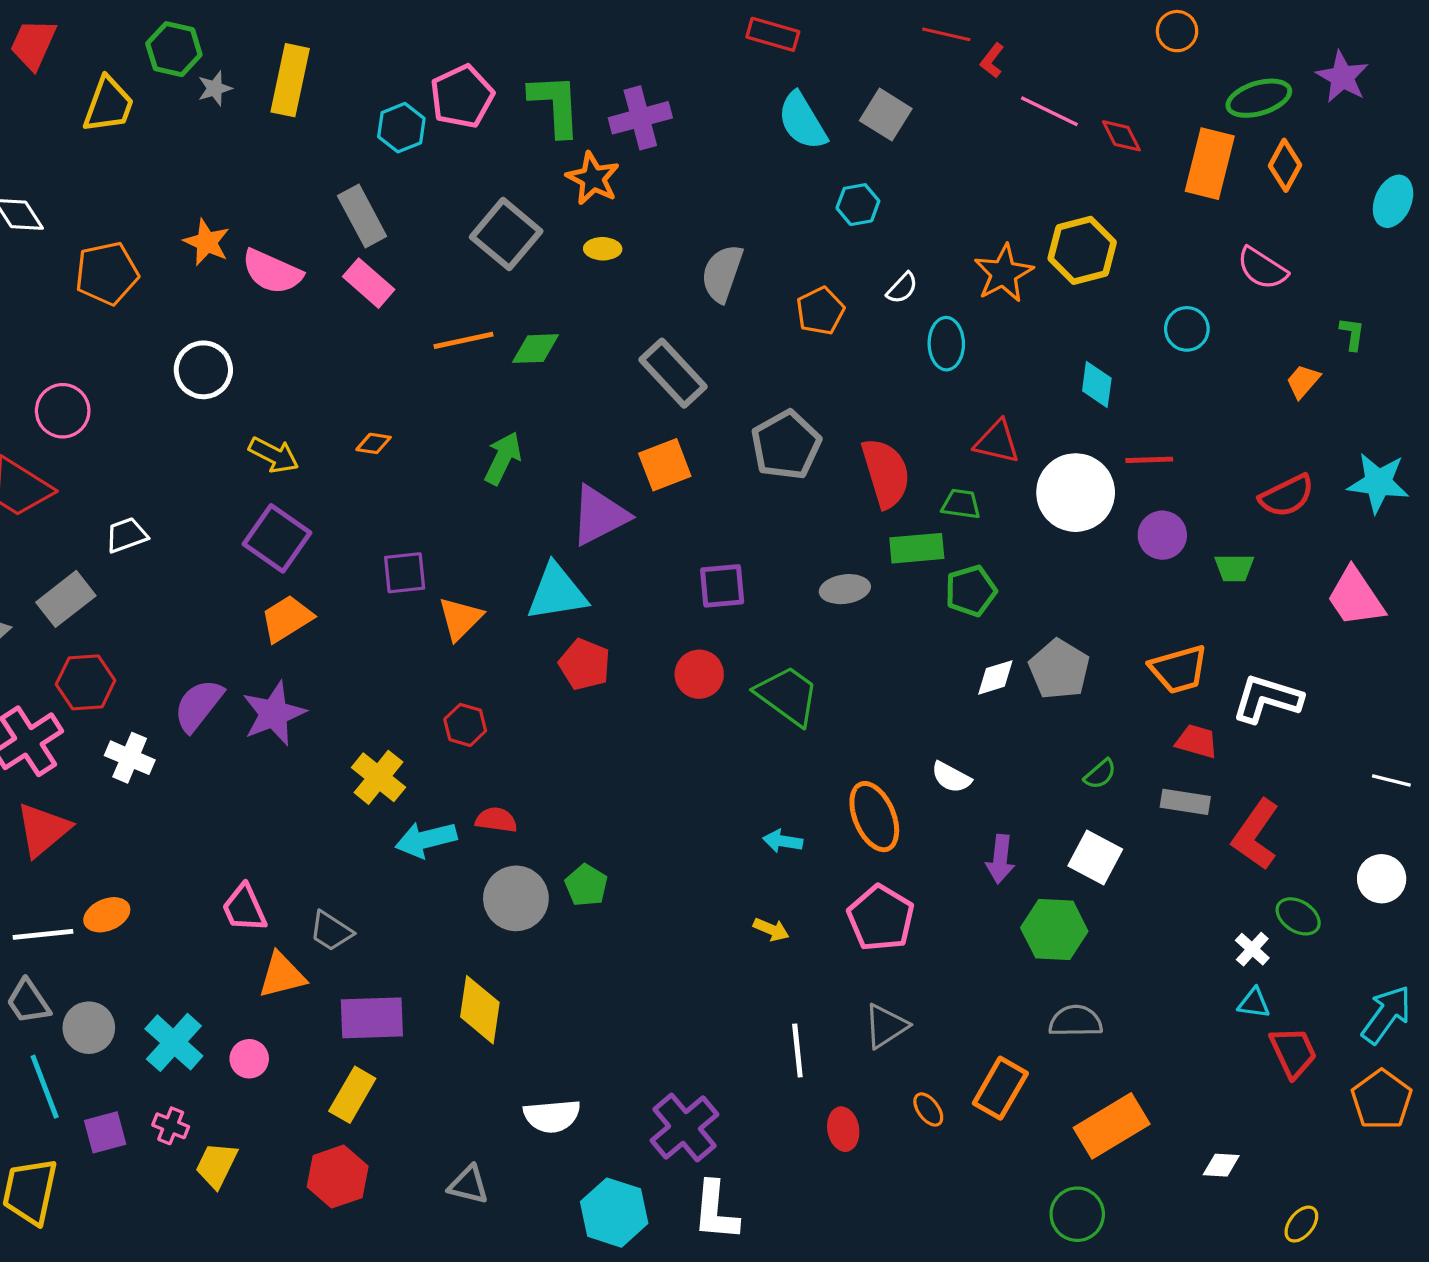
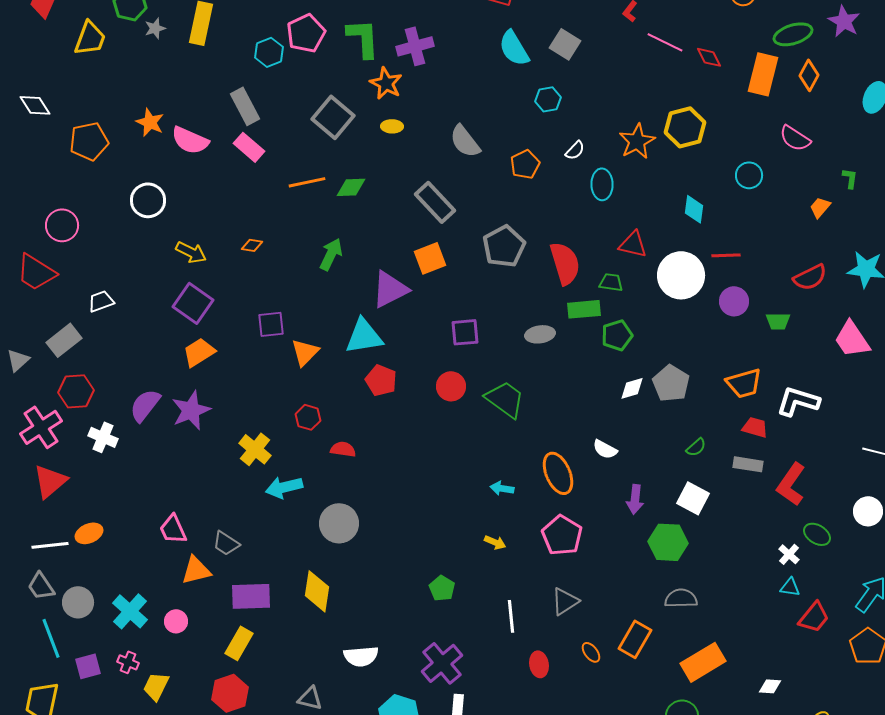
gray semicircle: (722, 273) -> (465, 141), turned -57
red semicircle: (496, 820) -> (343, 449), moved
green pentagon: (586, 885) -> (442, 588), moved
red trapezoid: (1293, 1052) -> (814, 617), turned 64

